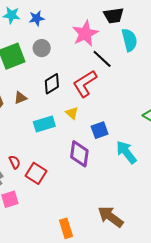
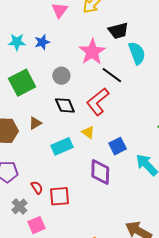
gray circle: (42, 48) -> (61, 76), moved
black diamond: (52, 84) -> (65, 105), turned -75
red square: (36, 173) -> (59, 196), turned -30

